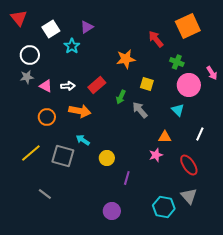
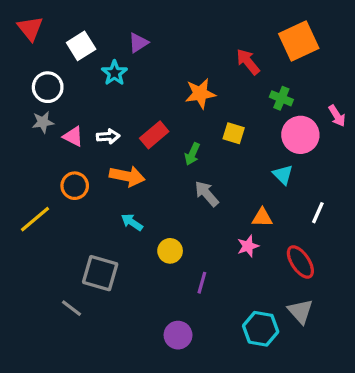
gray arrow: (140, 110) -> (207, 194), moved
yellow line: (31, 153) -> (35, 219), moved
gray square: (63, 156) -> (100, 273), moved

